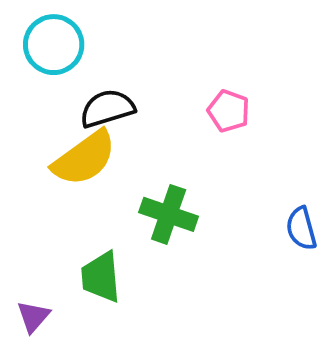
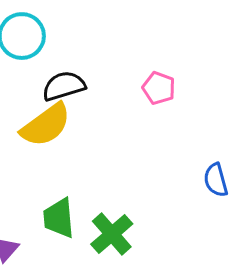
green cross: (169, 214) -> (112, 234), moved, turned 30

